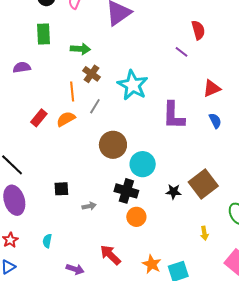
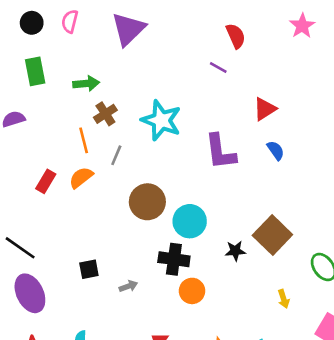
brown cross: (91, 74) -> (105, 114), turned 30

